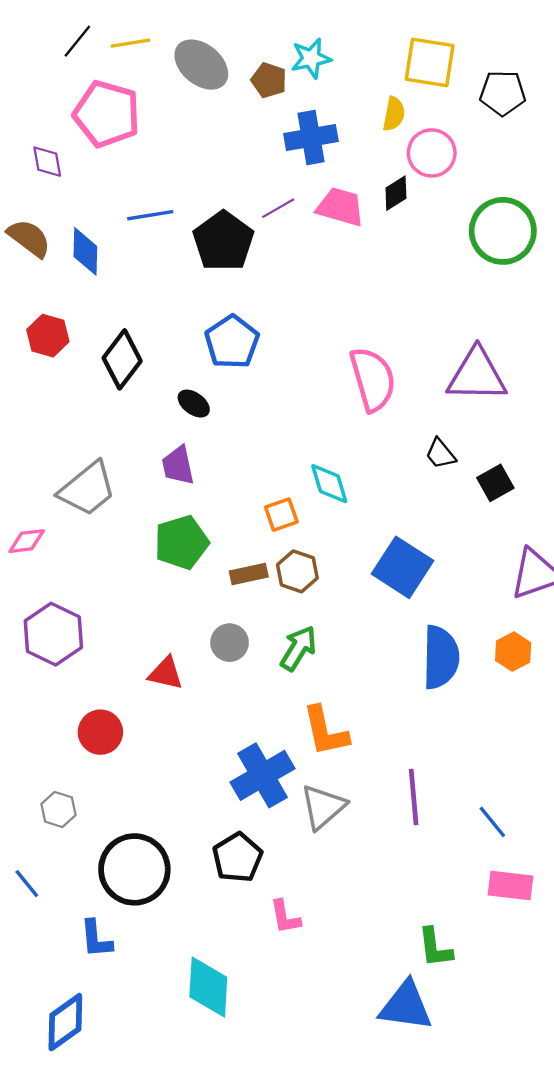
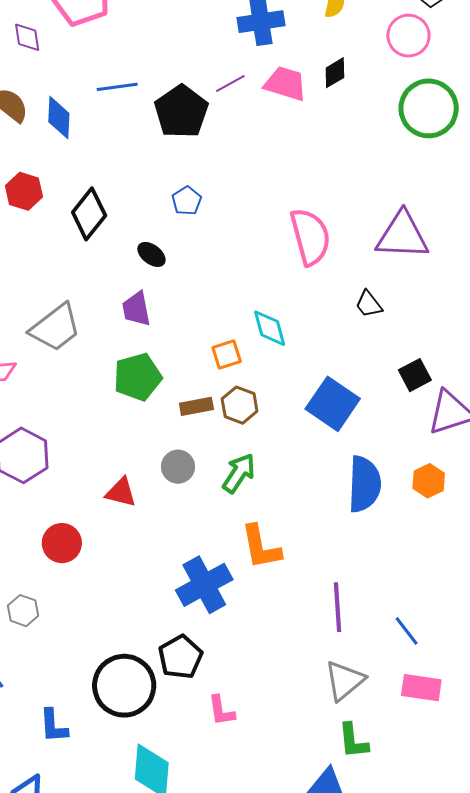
pink circle: (432, 153) -> (408, 36), moved
blue pentagon: (232, 342) -> (187, 201), size x0.6
black square: (495, 483) -> (415, 375), moved
gray triangle: (323, 807) -> (345, 681), moved
black circle: (134, 869) -> (124, 686), moved

